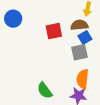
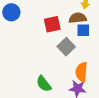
blue square: (85, 38) -> (83, 30), turned 32
gray square: (79, 52) -> (66, 47), moved, turned -30

